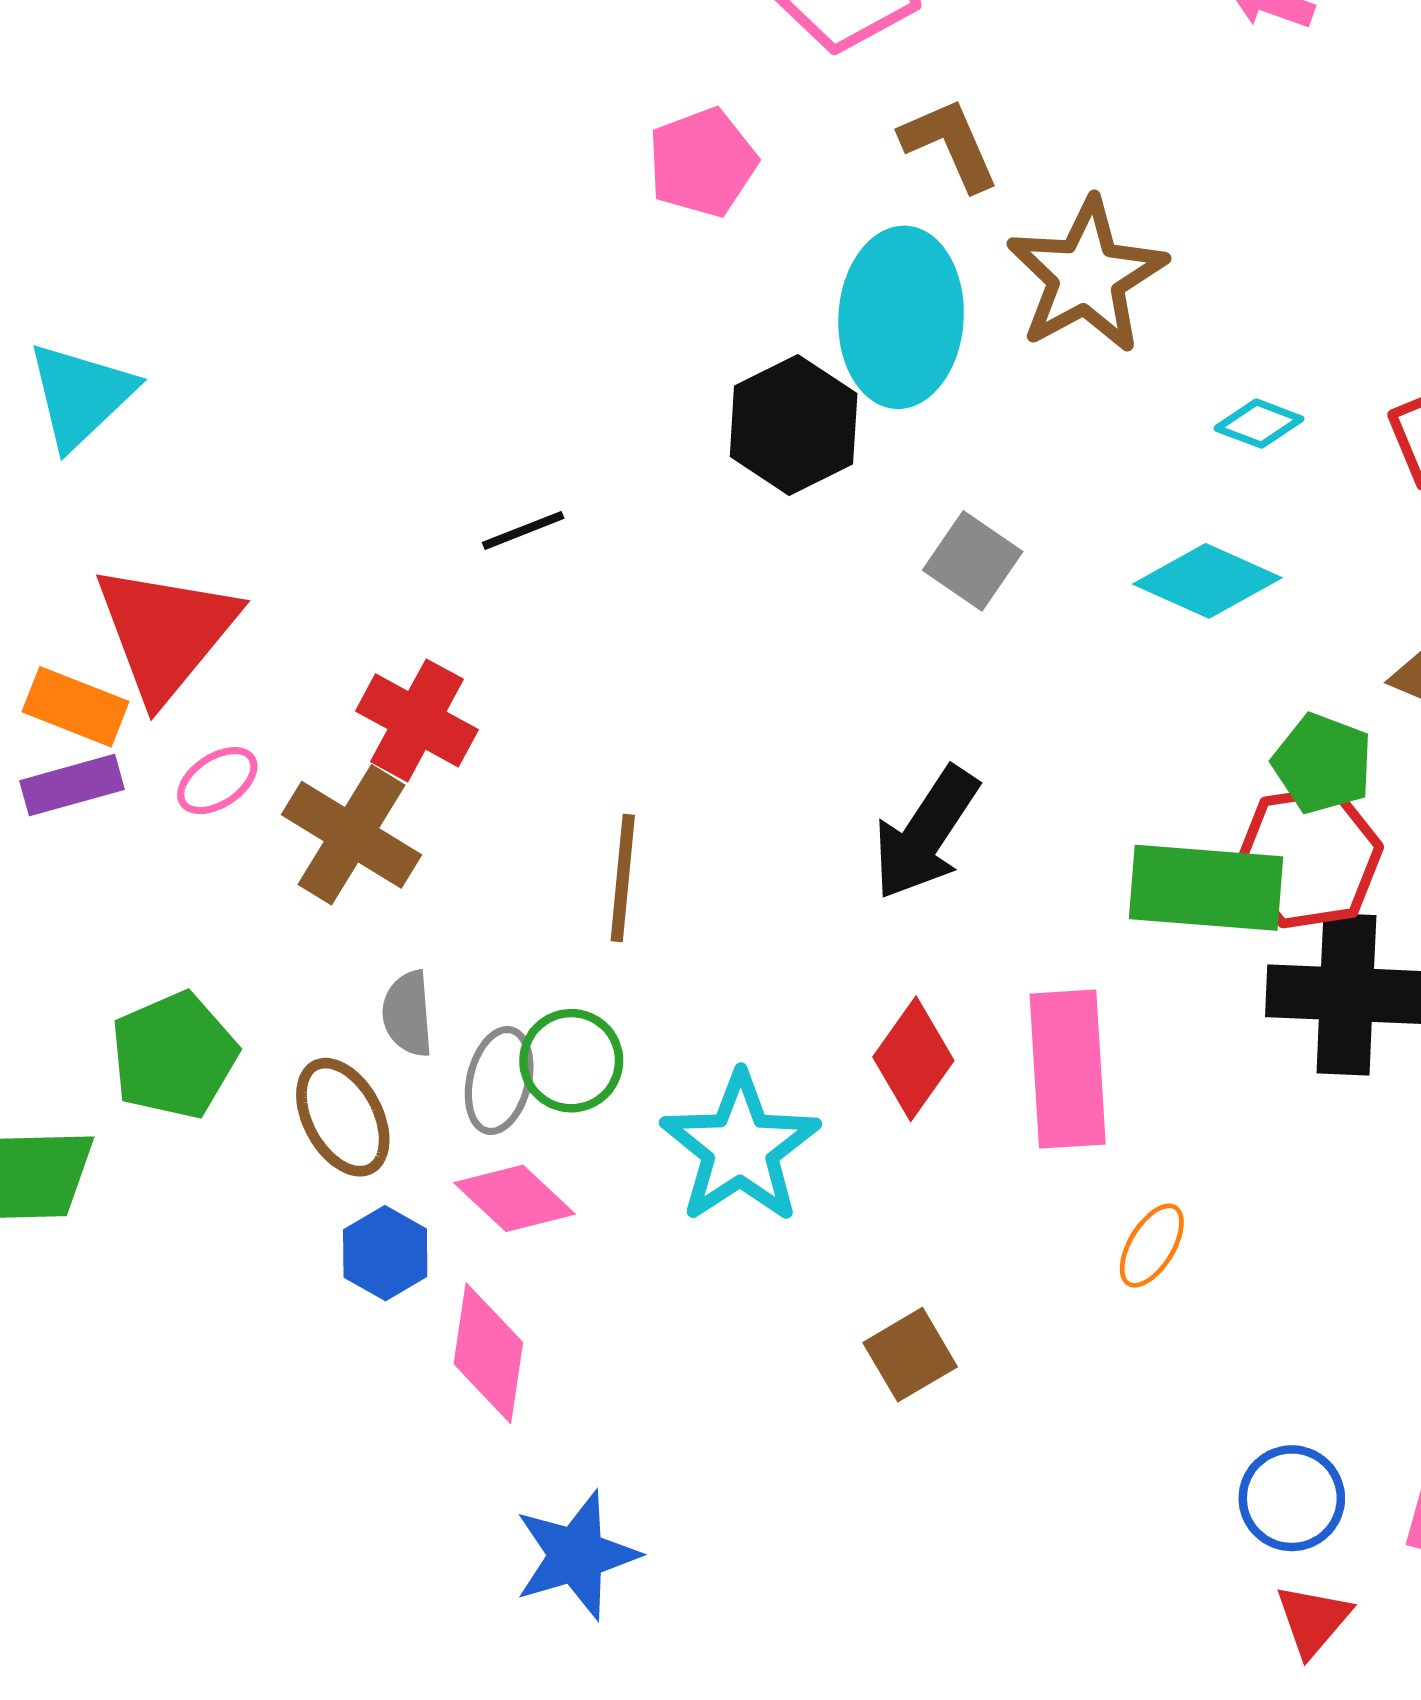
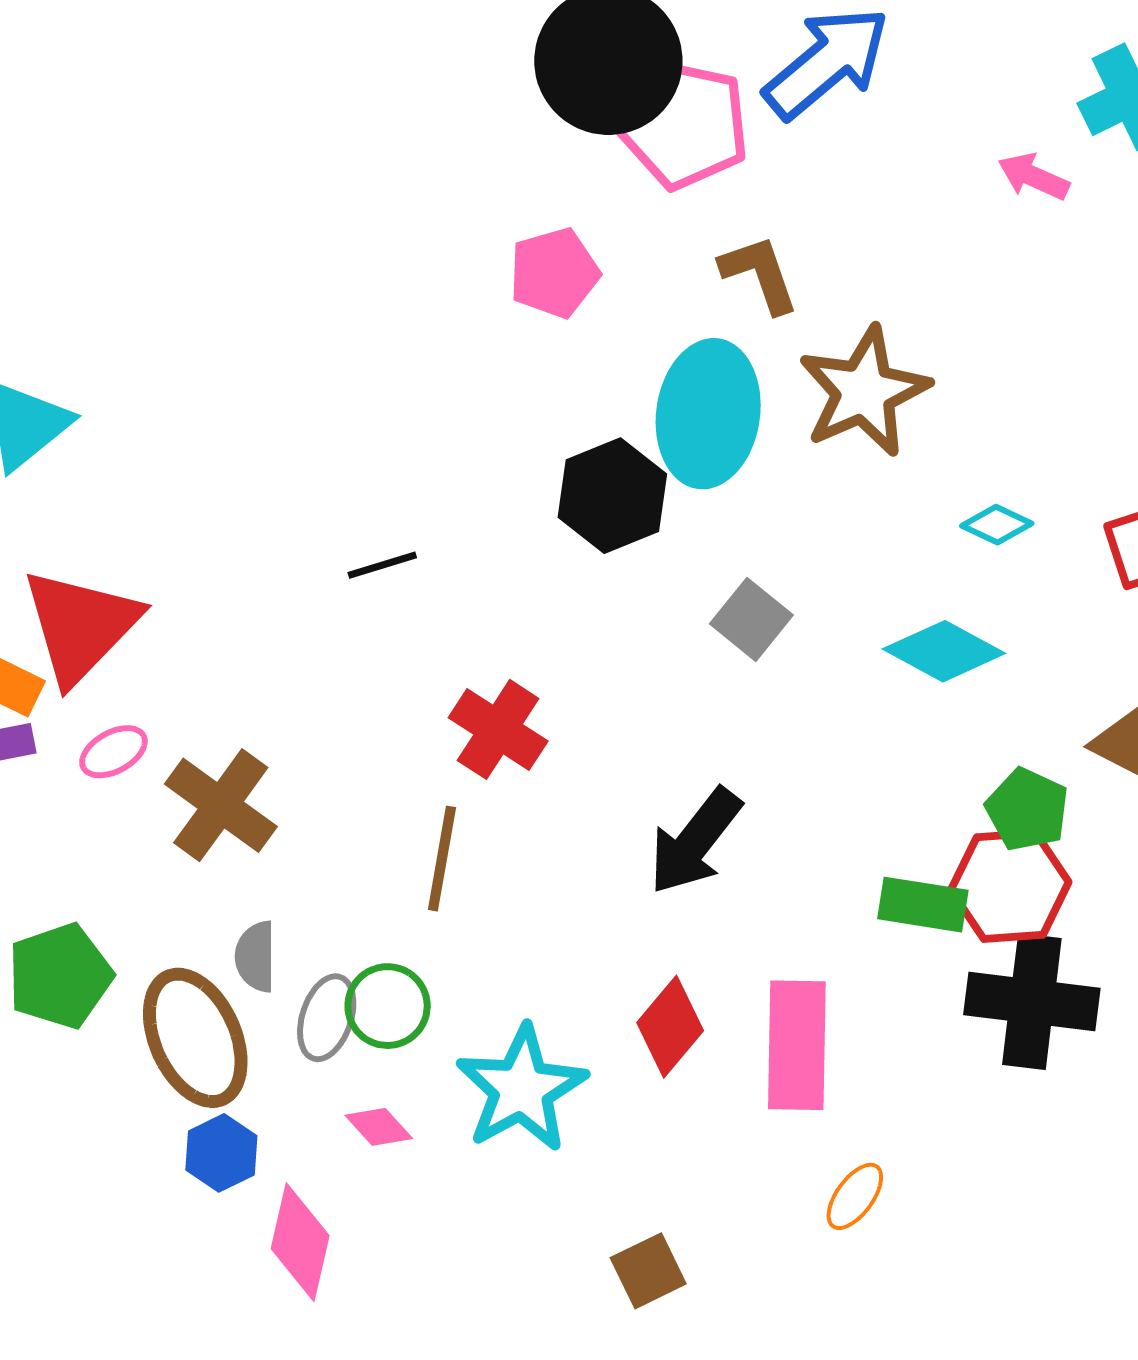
red cross: (417, 720) -> (498, 729), moved
green rectangle: (1206, 888) -> (923, 905), size x0.7
brown ellipse: (343, 1117) -> (195, 1038), size x1.4
pink diamond: (514, 1198) -> (379, 1127), moved, size x0.7

